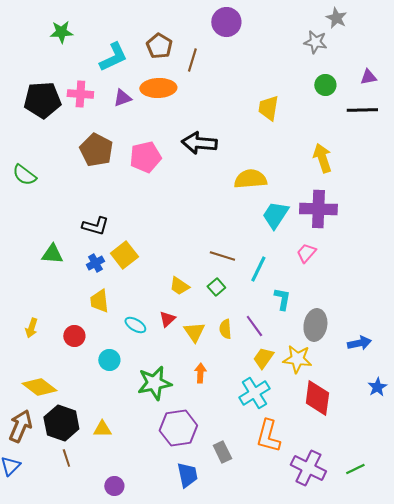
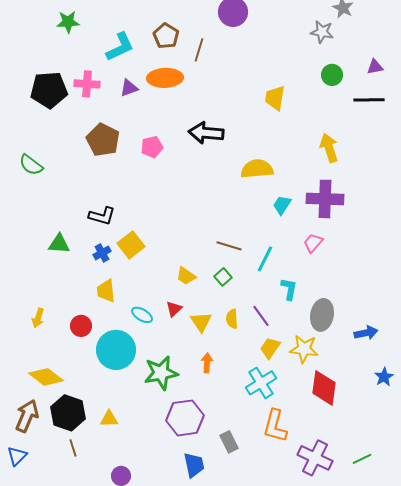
pink pentagon: (145, 157) -> (152, 147), size x0.7
cyan trapezoid: (275, 215) -> (282, 205), size x0.7
cyan circle: (109, 360) -> (116, 350), size x1.8

